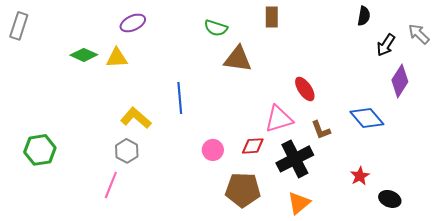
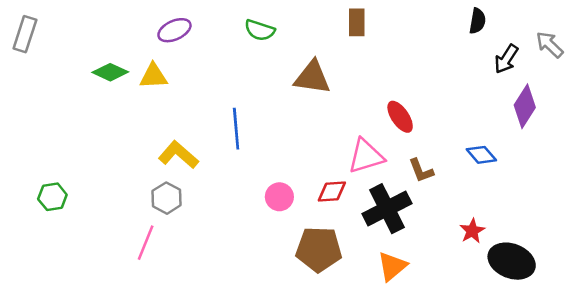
green semicircle: (216, 28) -> (260, 30), moved
blue diamond: (367, 118) -> (481, 155), size x0.7
green hexagon: (40, 150) -> (52, 197), size x0.7
black ellipse: (390, 199) -> (512, 261), size x1.6

